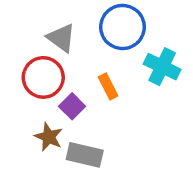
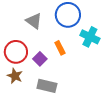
red circle: (43, 77) -> (16, 52), moved
brown star: (49, 137) -> (15, 76), moved

